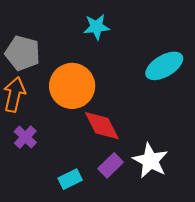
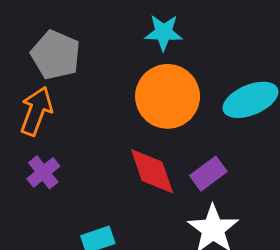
orange circle: (72, 86) -> (168, 96), moved
purple rectangle: (111, 165) -> (208, 174), moved

